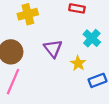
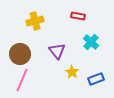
yellow star: (78, 63) -> (72, 72), moved

